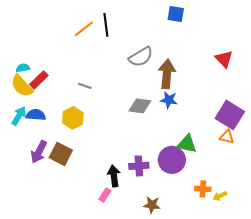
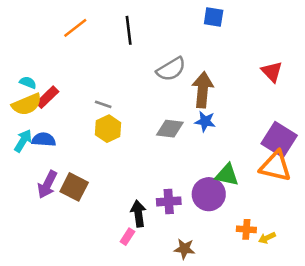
orange line: (84, 29) -> (75, 28), moved
cyan semicircle: (23, 68) -> (28, 83), turned 32
yellow semicircle: (22, 86) -> (27, 104), turned -70
yellow hexagon: (73, 118) -> (108, 129), moved
orange triangle: (227, 137) -> (275, 166), size x1.8

